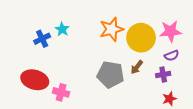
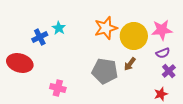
purple cross: (163, 74) -> (169, 71), moved, turned -32
red ellipse: (35, 80) -> (20, 63), moved

